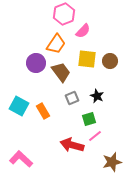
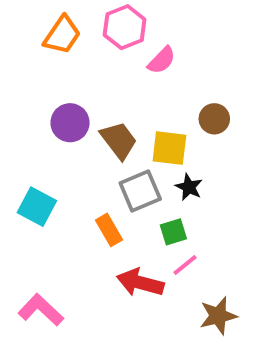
orange trapezoid: (56, 44) -> (62, 35), moved
yellow square: (87, 59) -> (169, 148), moved
gray square: (72, 98) -> (140, 191), size x1.5
orange rectangle: (43, 111) -> (109, 230), moved

